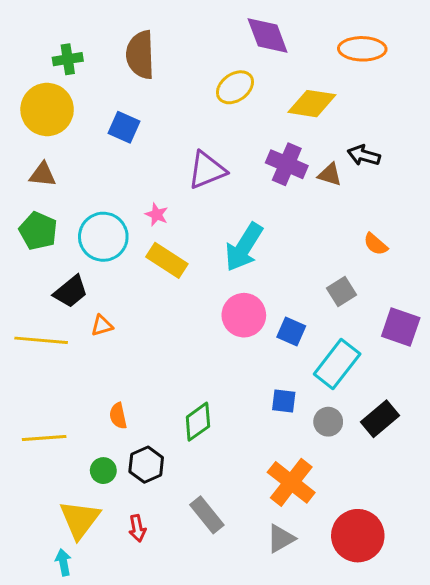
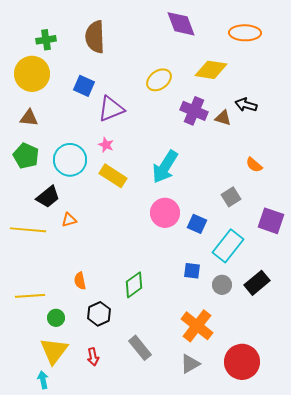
yellow ellipse: (235, 87) -> (159, 80), moved
purple triangle: (207, 170) -> (111, 109), moved
green circle: (103, 471) -> (56, 318), moved

